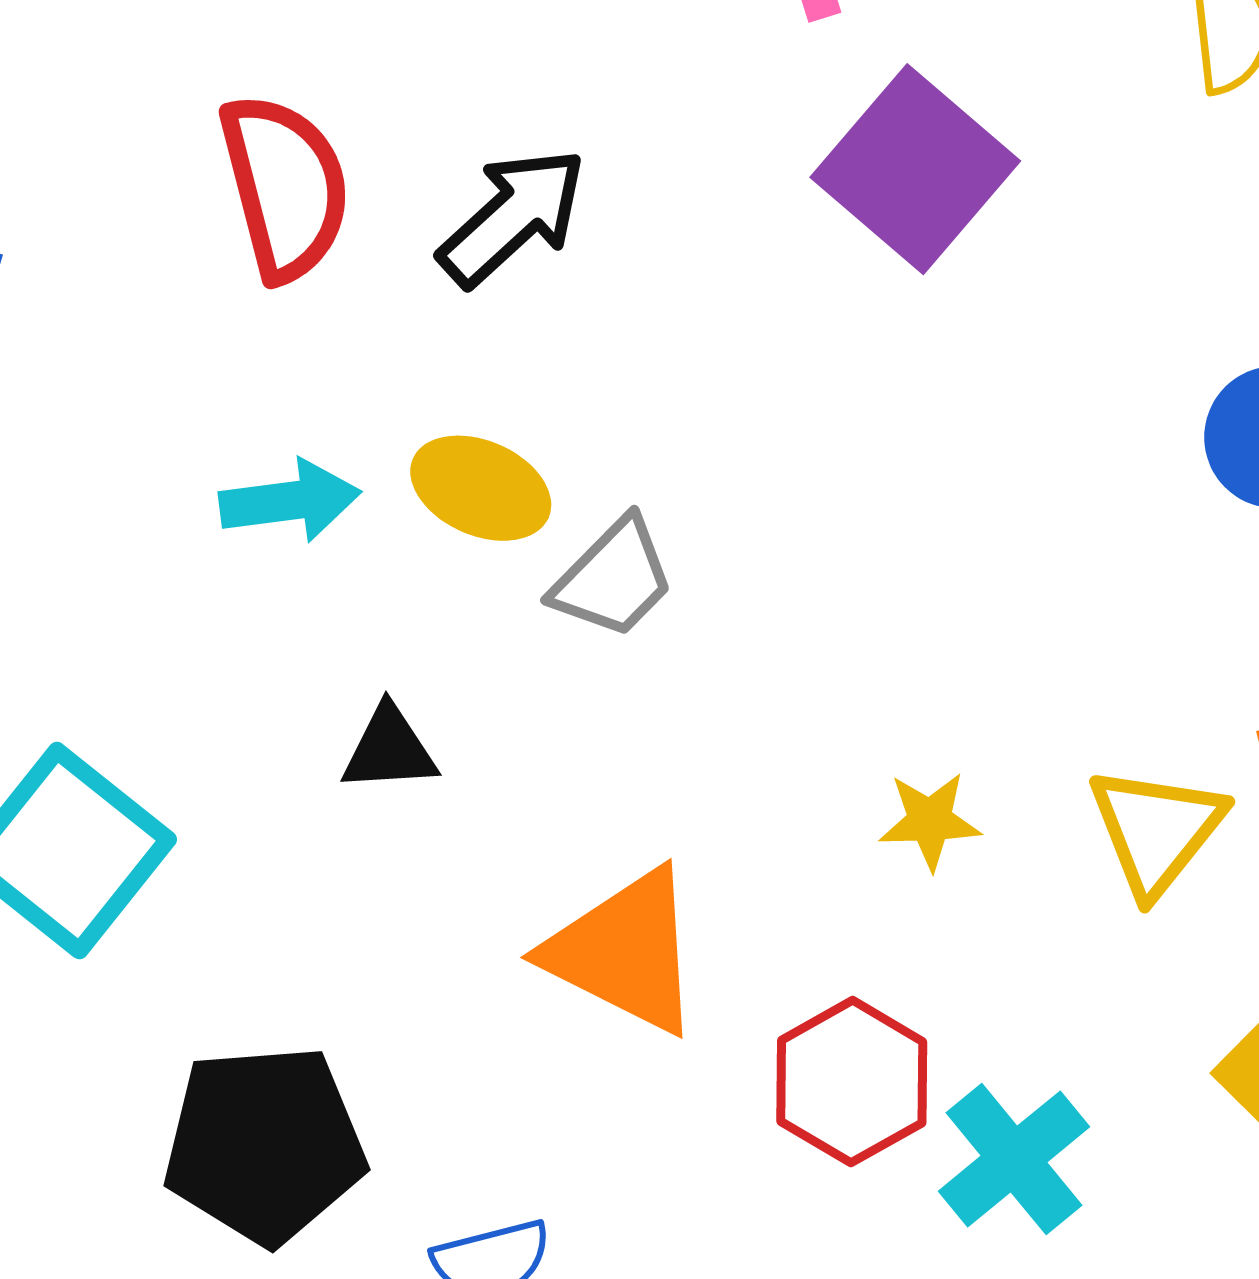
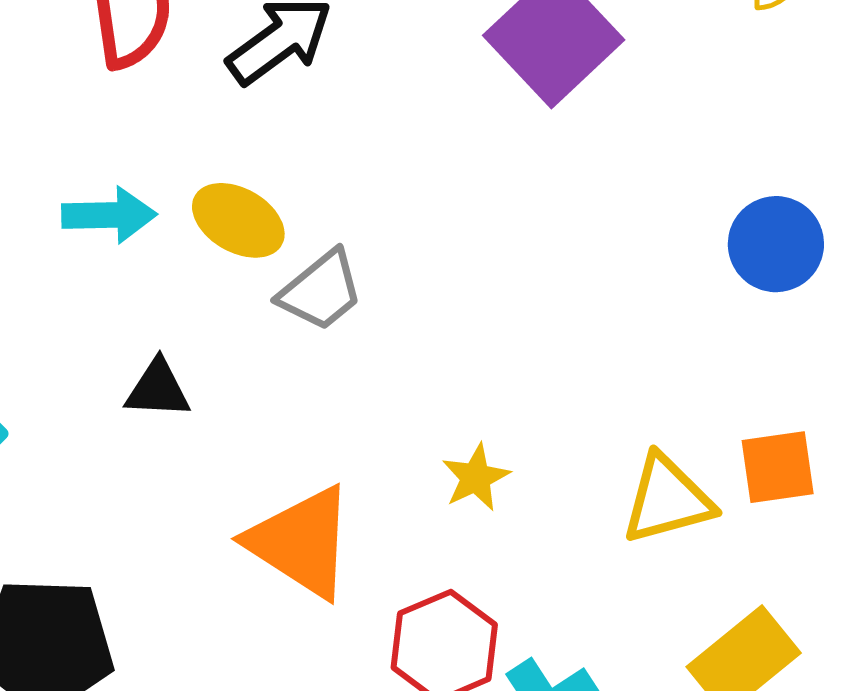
yellow star: (930, 821) -> (476, 477), moved, turned -30
yellow triangle: (1156, 830) -> (667, 499), turned 30

